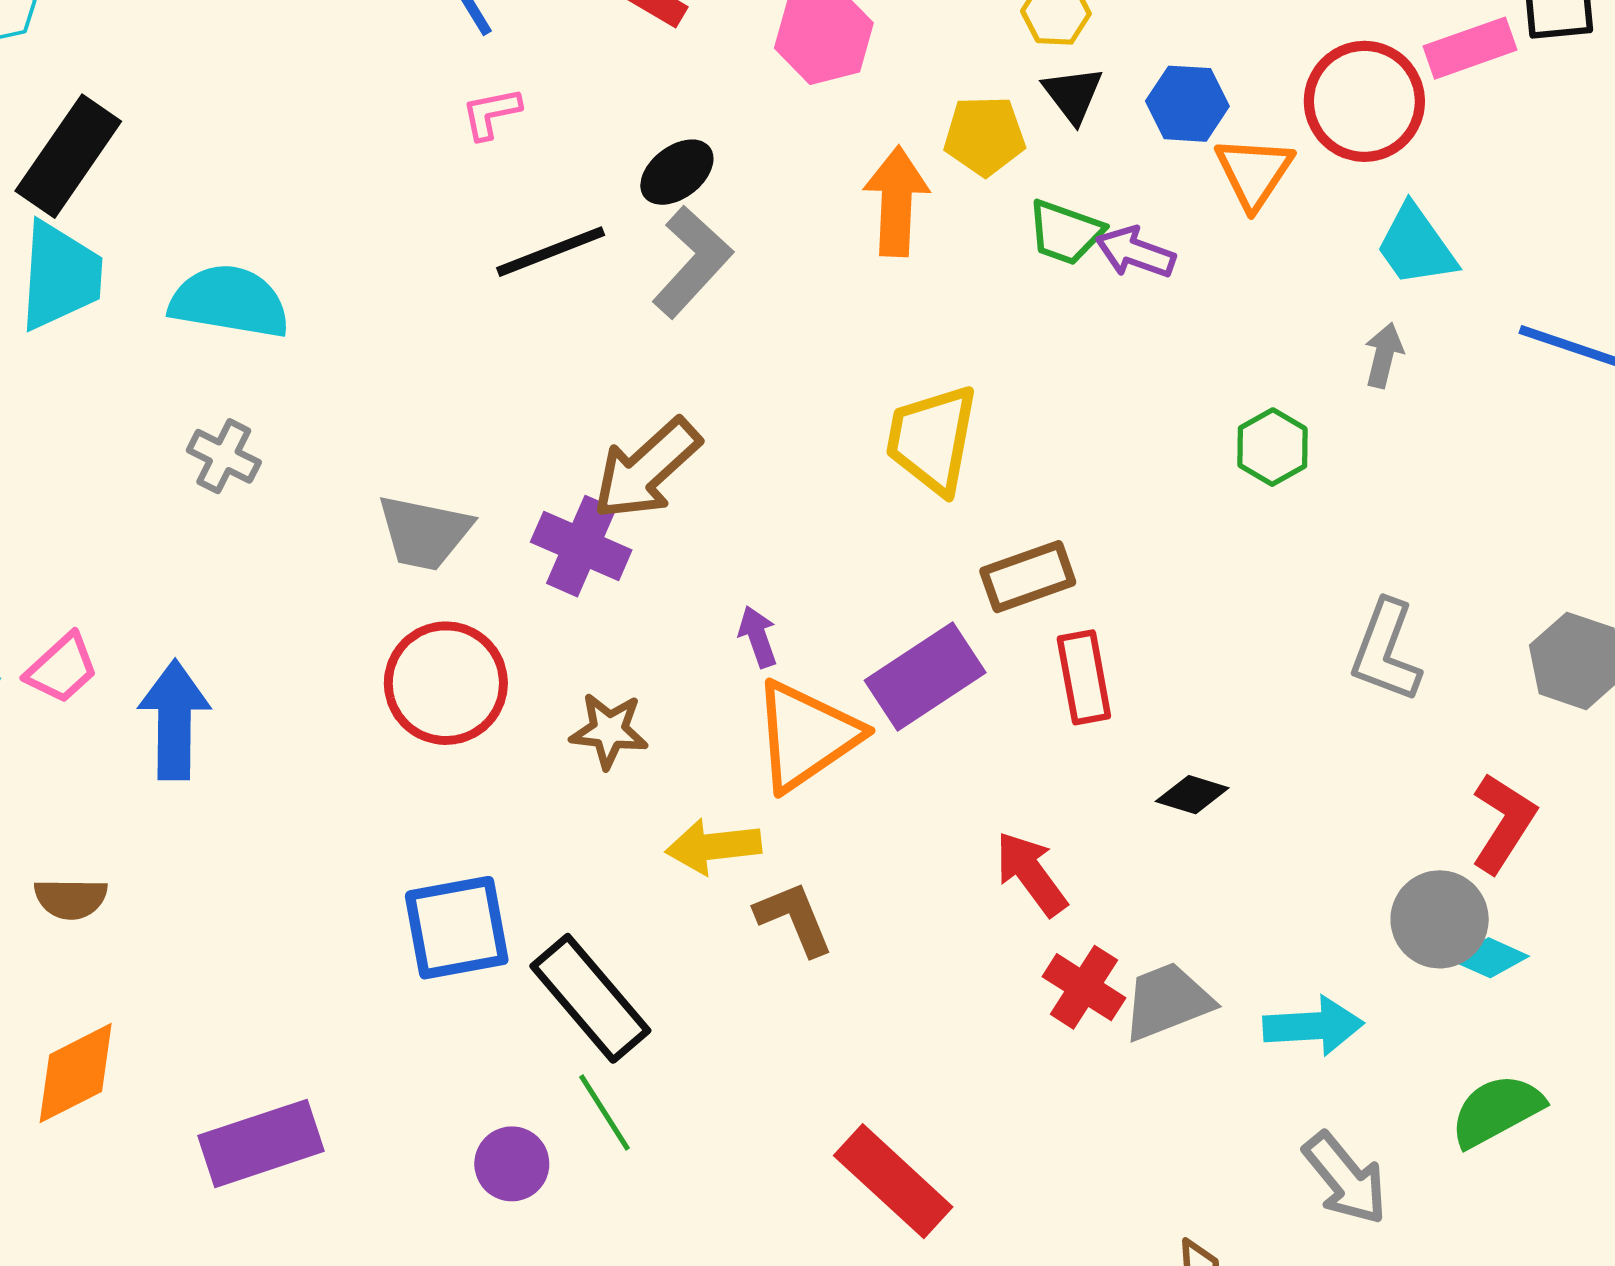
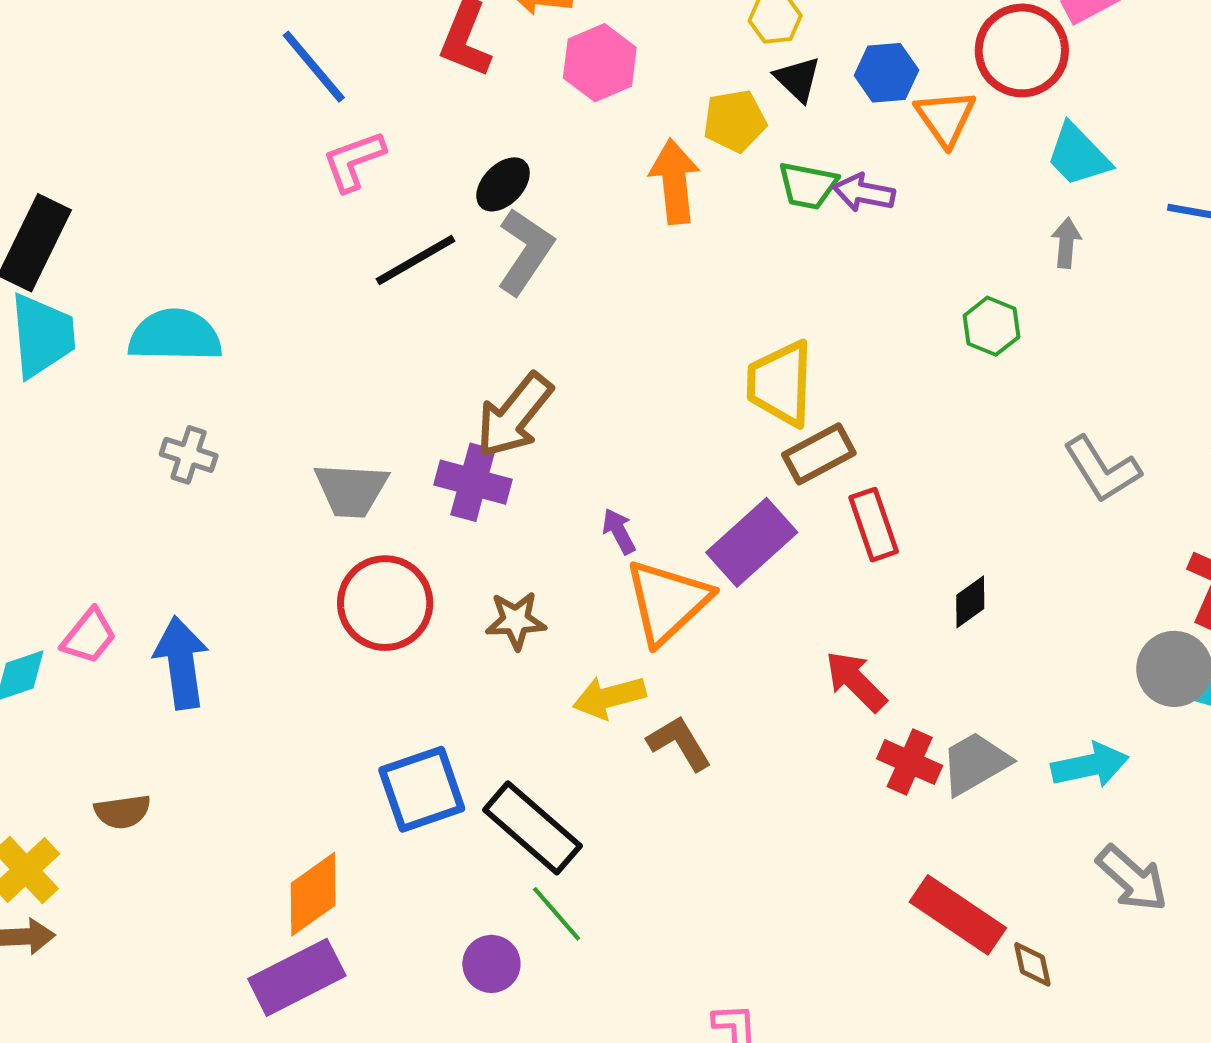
pink L-shape: (491, 113) -> (354, 161), size x1.4
yellow trapezoid: (932, 439) -> (780, 384), moved
gray L-shape: (1386, 651) -> (1102, 469), turned -44
black diamond: (1192, 795) -> (970, 602), turned -44
orange diamond: (76, 1073) -> (313, 894), moved
red rectangle: (893, 1181) -> (958, 915), moved

